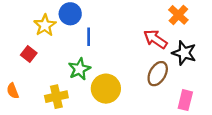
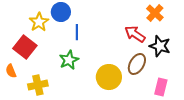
red square: (29, 54) -> (25, 47), size x1.6
yellow circle: (106, 89) -> (109, 77), moved
orange semicircle: (13, 91) -> (11, 71), moved
yellow cross: (56, 97) -> (38, 85), moved

